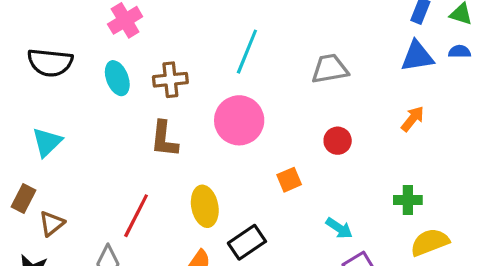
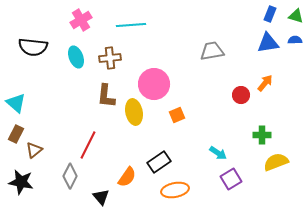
cyan line: (247, 52) -> (131, 25), moved, turned 64
red circle: (338, 141) -> (241, 95), moved
cyan triangle: (47, 142) -> (16, 103), moved, turned -35
orange square: (289, 180) -> (177, 115), moved
yellow ellipse: (205, 206) -> (134, 112), moved

